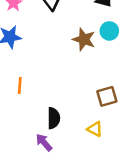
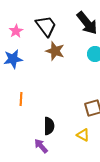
brown star: (84, 39) -> (55, 51), moved

